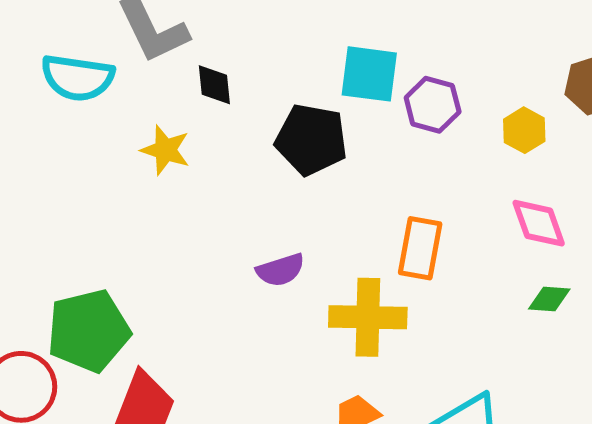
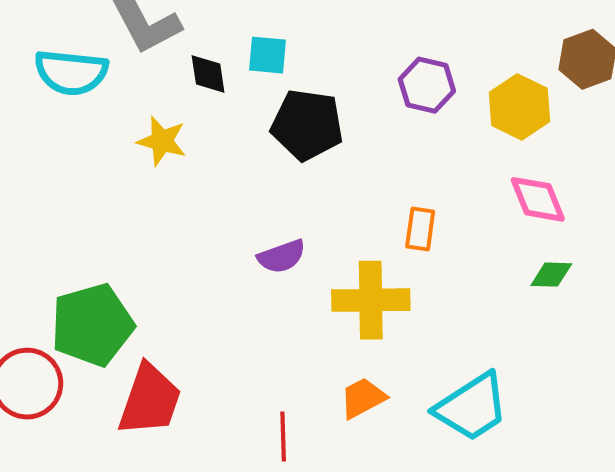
cyan square: (369, 74) -> (267, 55), moved, size x0.7
yellow hexagon: (524, 130) -> (520, 107), size x1.4
orange rectangle: (420, 248) -> (420, 229), size x0.7

